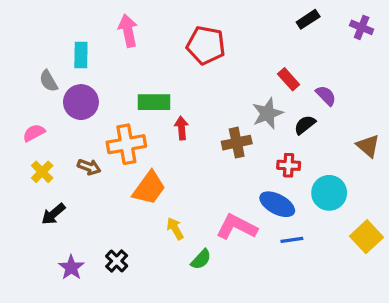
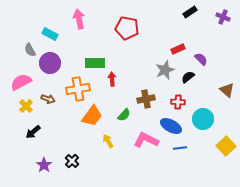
cyan rectangle: (81, 55) -> (50, 34), turned -63
red rectangle: (289, 79) -> (178, 49), turned -72
pink semicircle: (34, 133) -> (21, 82), size x1.5
brown cross: (237, 143) -> (146, 99), moved
brown arrow: (89, 167) -> (48, 99), moved
green semicircle: (201, 259) -> (124, 115), moved

